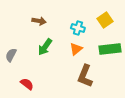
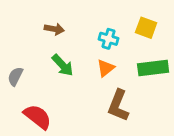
yellow square: (105, 20) -> (146, 28), turned -35
green arrow: (45, 47) -> (63, 65), turned -78
red semicircle: (27, 84) -> (38, 117), size x1.5

